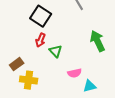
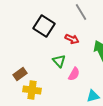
red arrow: (41, 40) -> (72, 39), moved, turned -88
pink semicircle: (75, 73) -> (74, 74), moved, turned -48

